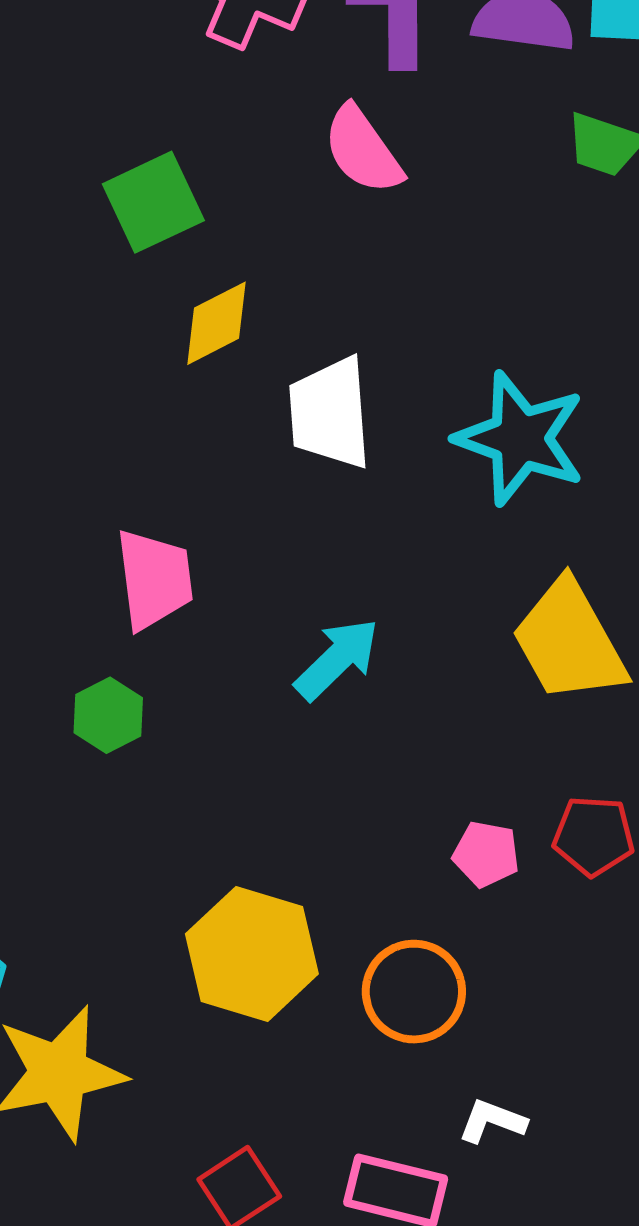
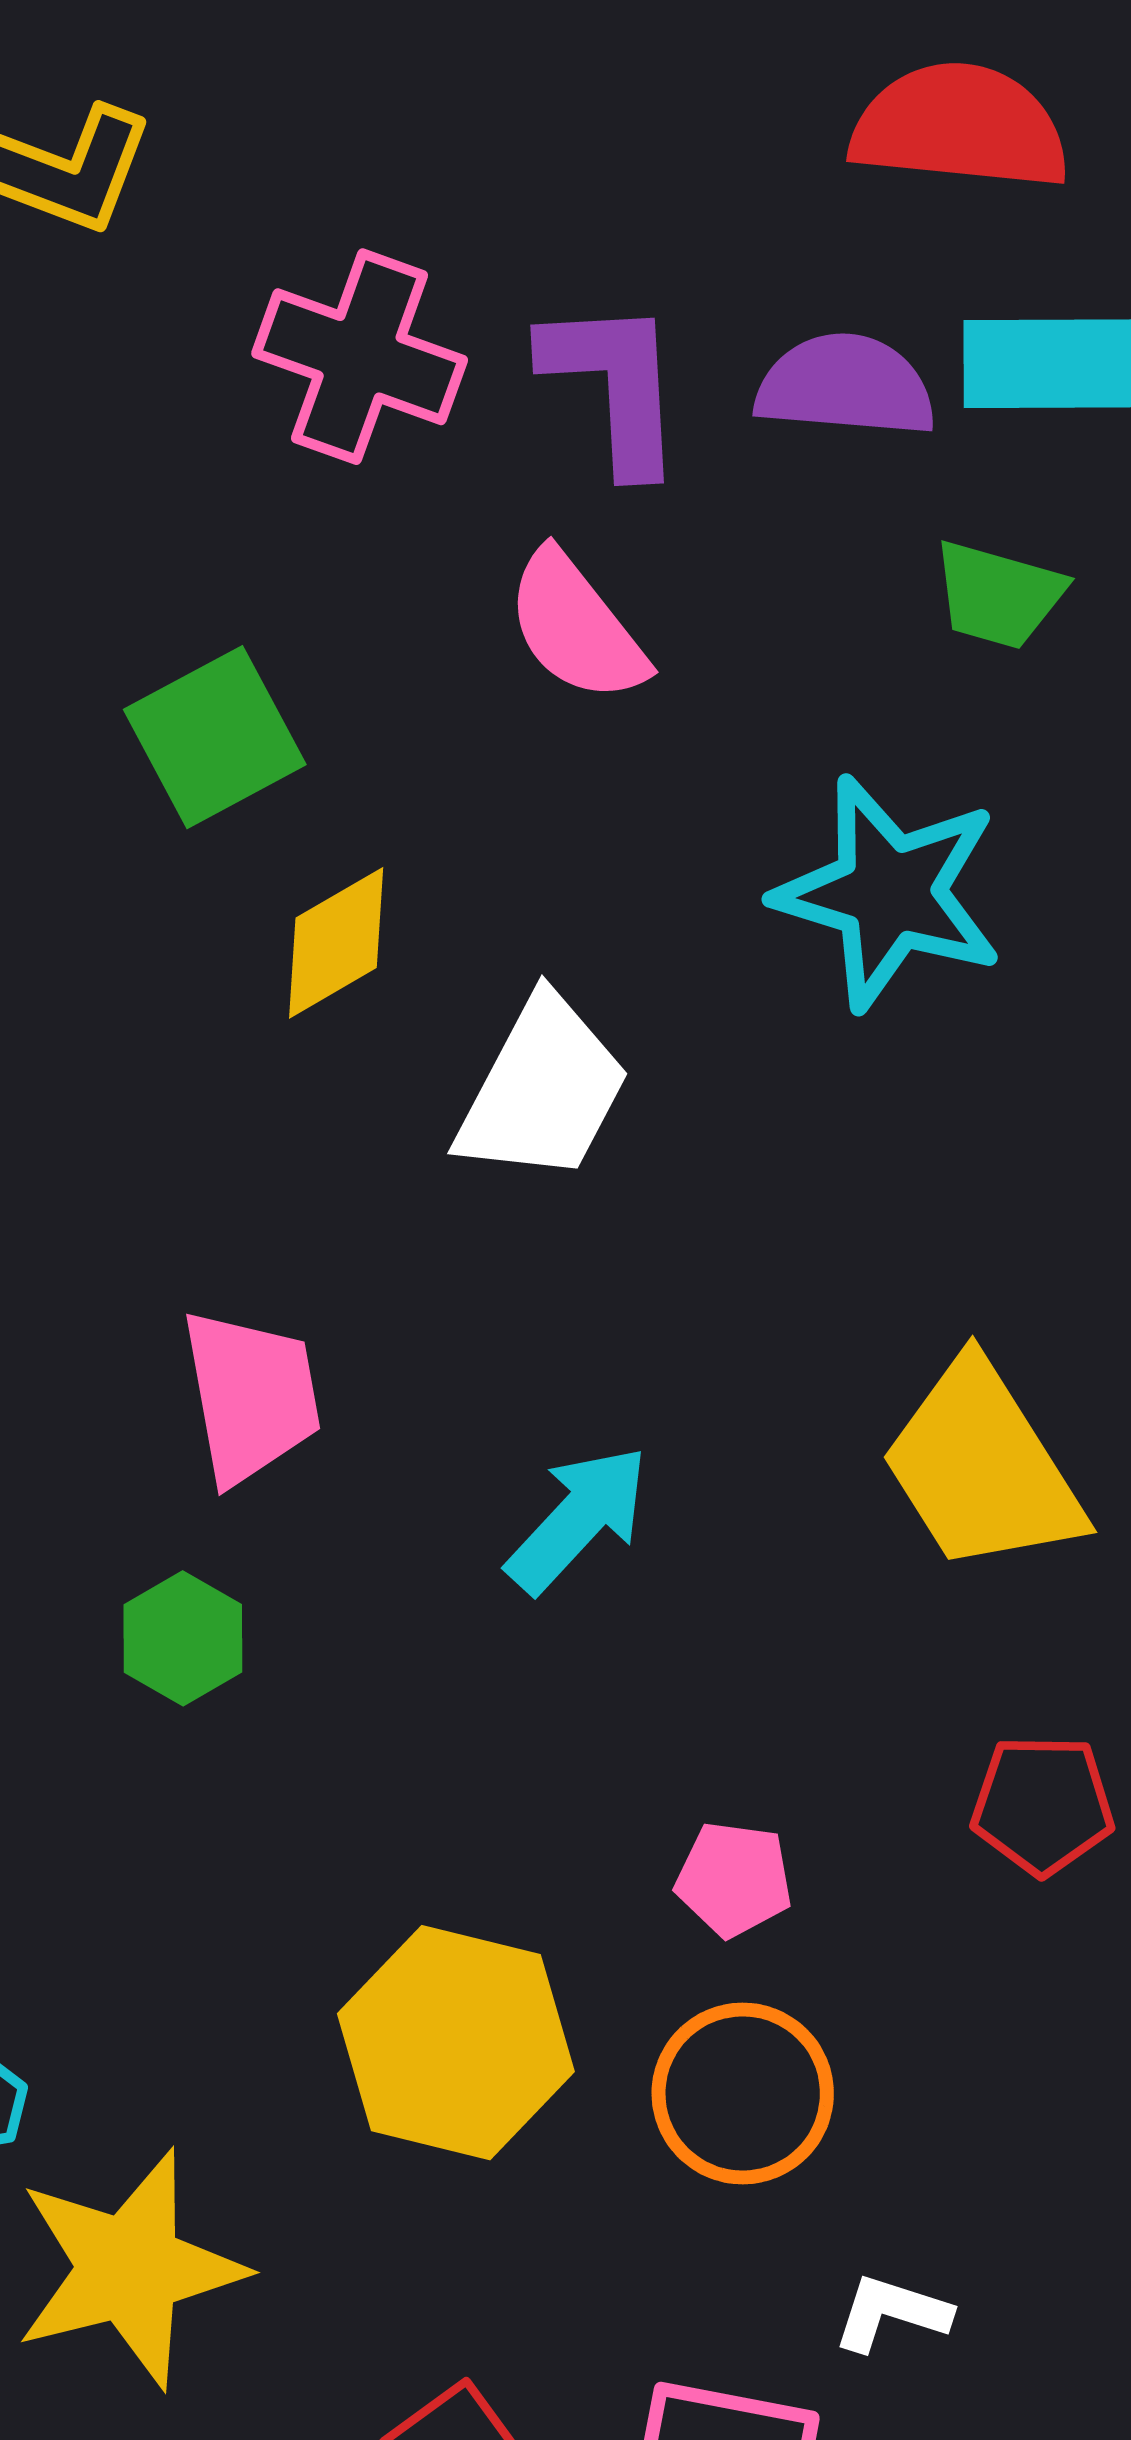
white trapezoid: (330, 413) -> (543, 1090), turned -145
cyan star: (520, 438) -> (889, 893), moved
pink pentagon: (486, 854) -> (734, 1879), moved

